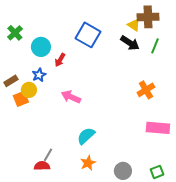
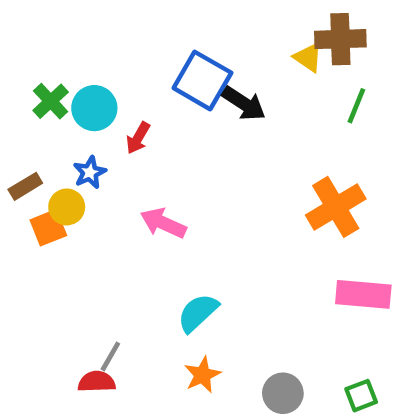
green cross: (15, 33) -> (51, 101), moved
black arrow: (130, 43) -> (244, 103), moved
orange cross: (146, 90) -> (336, 207), size x1.4

